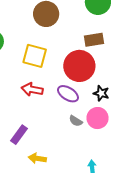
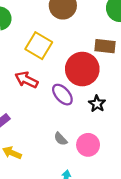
pink circle: (98, 118) -> (88, 145), moved
gray semicircle: (76, 121) -> (61, 139), moved

